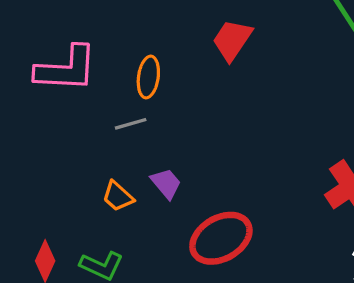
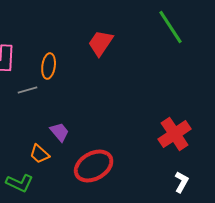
gray line: (131, 124) -> (28, 90), moved
orange trapezoid: (118, 196) -> (40, 154), moved

